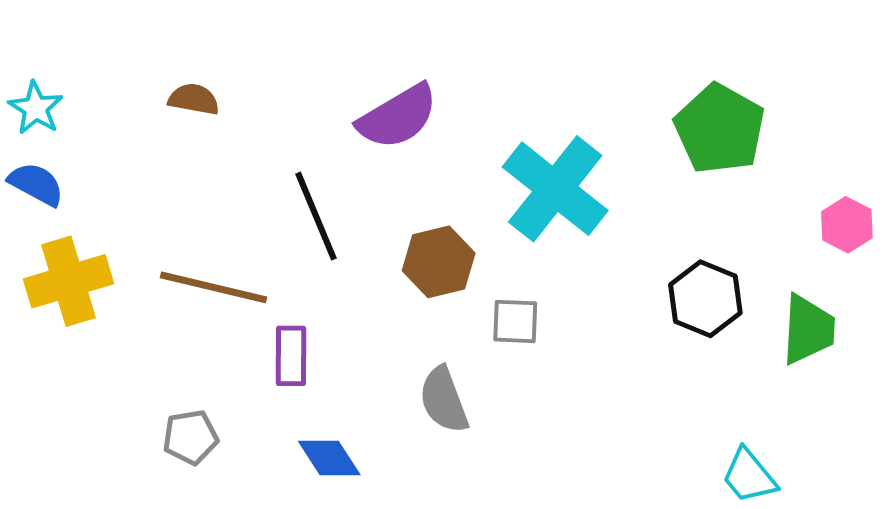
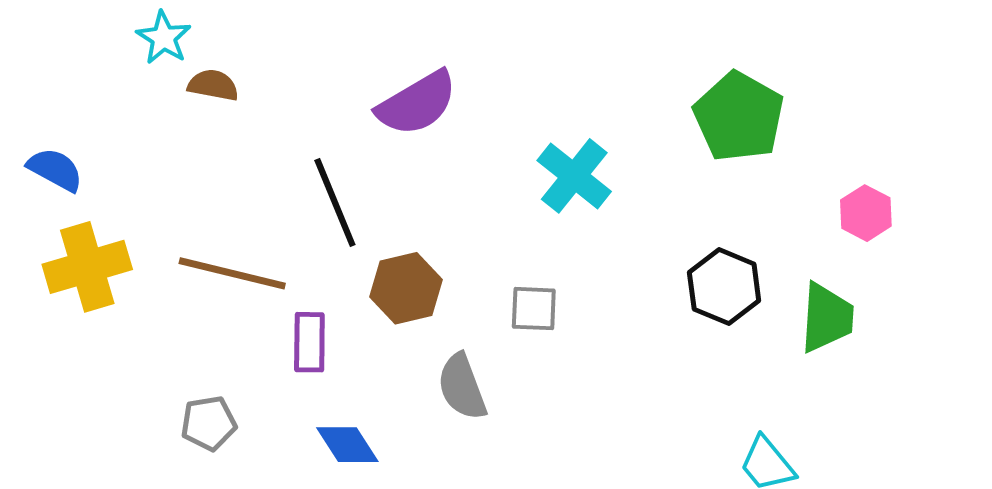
cyan star: (36, 108) -> (164, 38), moved
cyan cross: (555, 189) -> (574, 176), size x0.7
brown hexagon: (439, 262) -> (406, 288), moved

